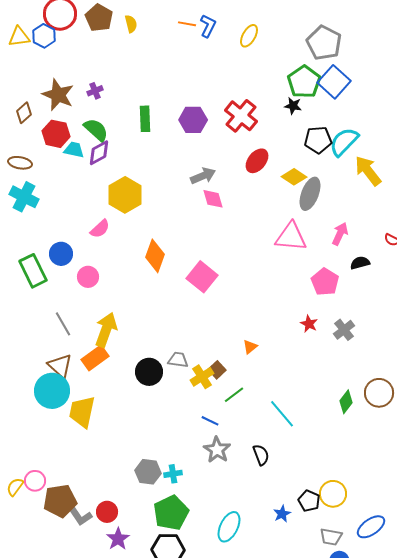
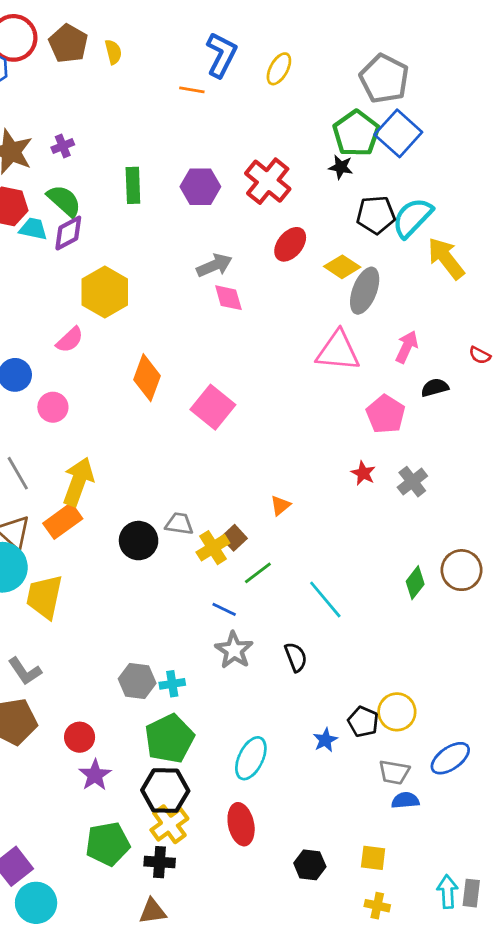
orange line: (187, 24) -> (192, 90), moved
blue L-shape: (208, 26) -> (221, 55), size x1.4
gray L-shape: (80, 516) -> (25, 671), moved

